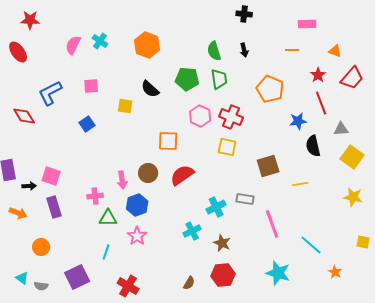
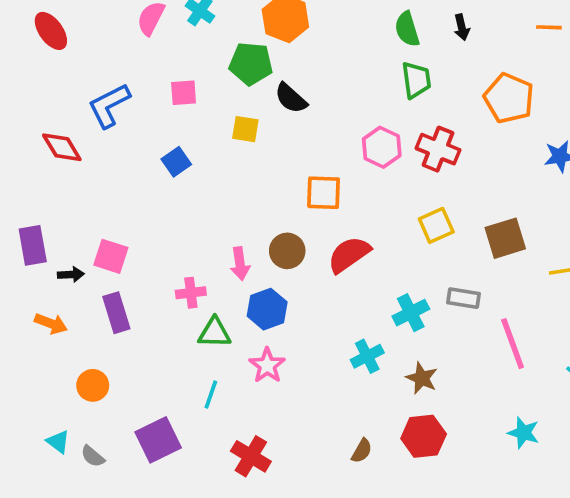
green pentagon: (187, 79) -> (251, 64), moved
yellow square: (227, 147) -> (436, 225), moved, turned -36
cyan star: (278, 273) -> (523, 433), size x0.7
gray semicircle: (41, 286) -> (93, 456), turned 32

